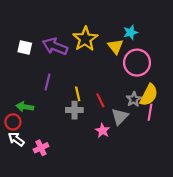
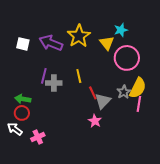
yellow line: (78, 94) -> (79, 76), moved
gray cross: (74, 110) -> (54, 83), moved
gray triangle: (120, 117) -> (103, 101), moved
red circle: (13, 122) -> (22, 113), moved

